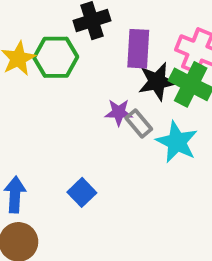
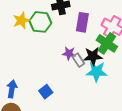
black star: (157, 82) -> (93, 56), moved
cyan star: (177, 142) -> (97, 72), turned -30

